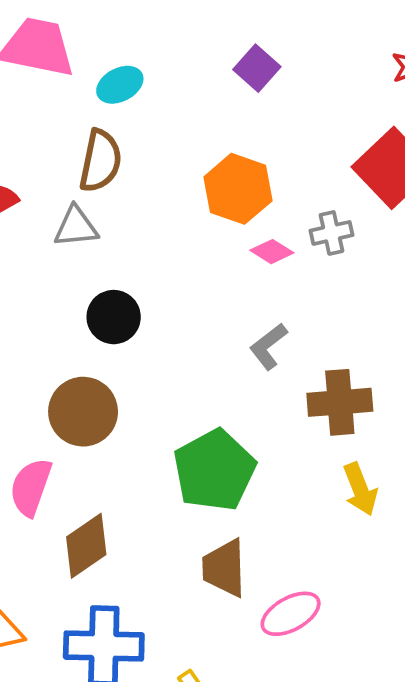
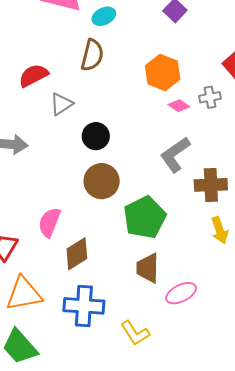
gray triangle: (76, 227) -> (61, 104), moved, turned -30
gray L-shape: (268, 346) -> (175, 155), size x1.5
brown circle: (83, 412) -> (102, 181), moved

